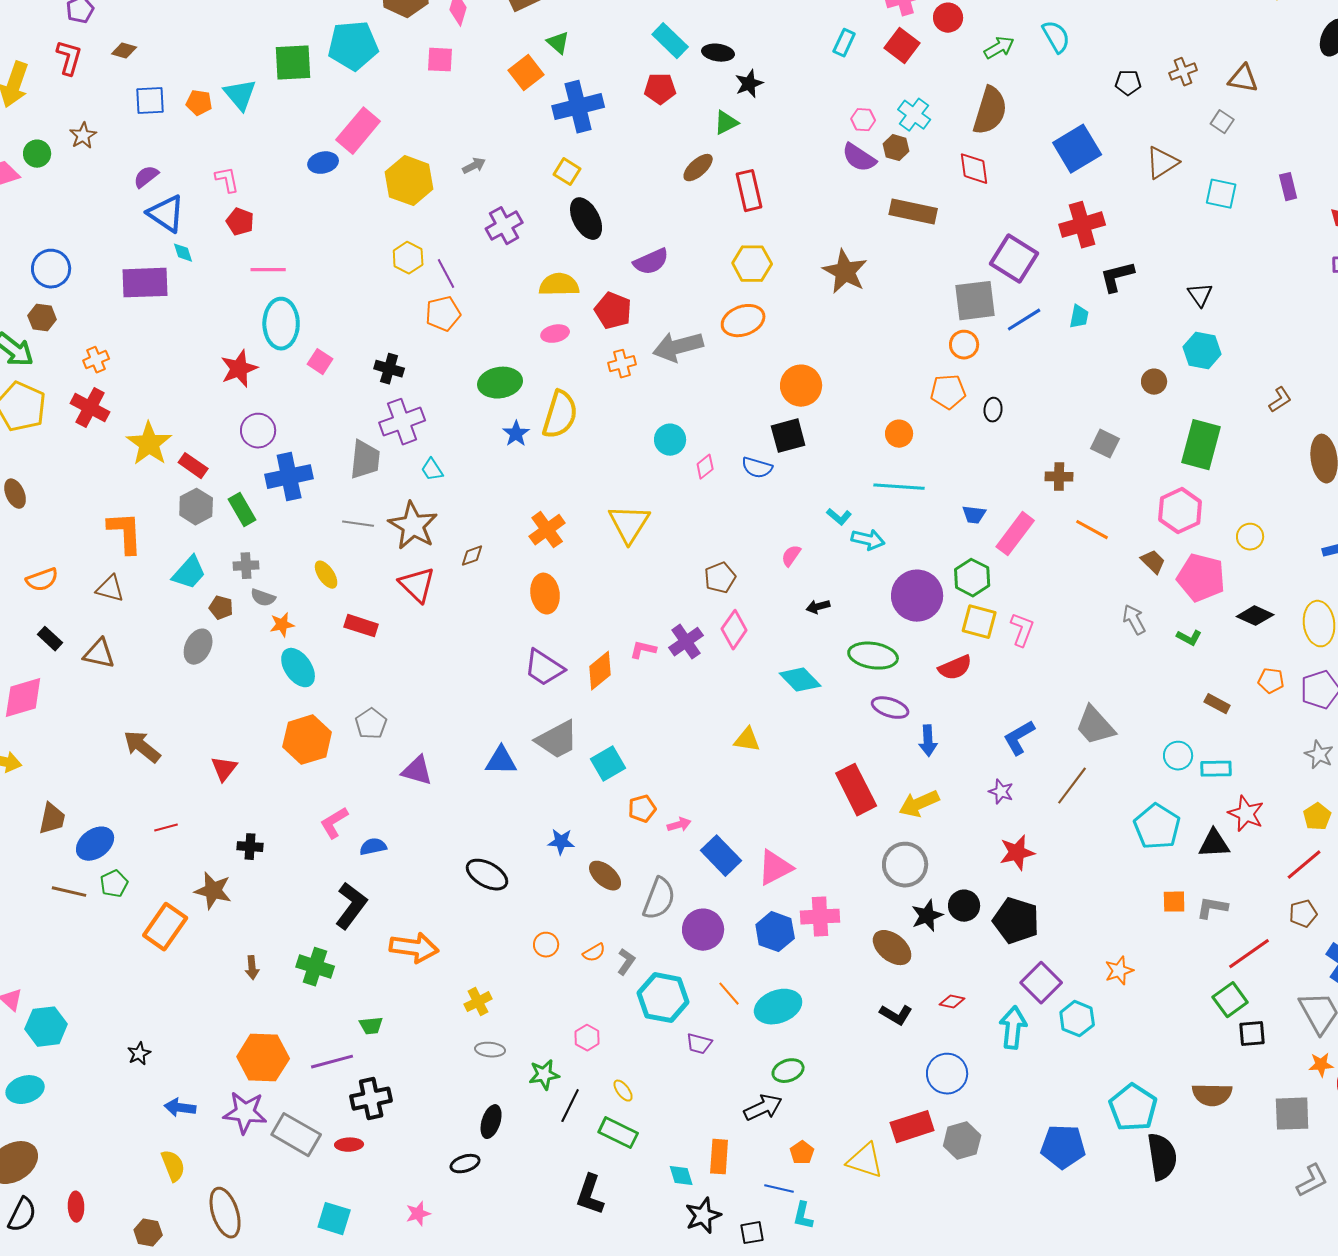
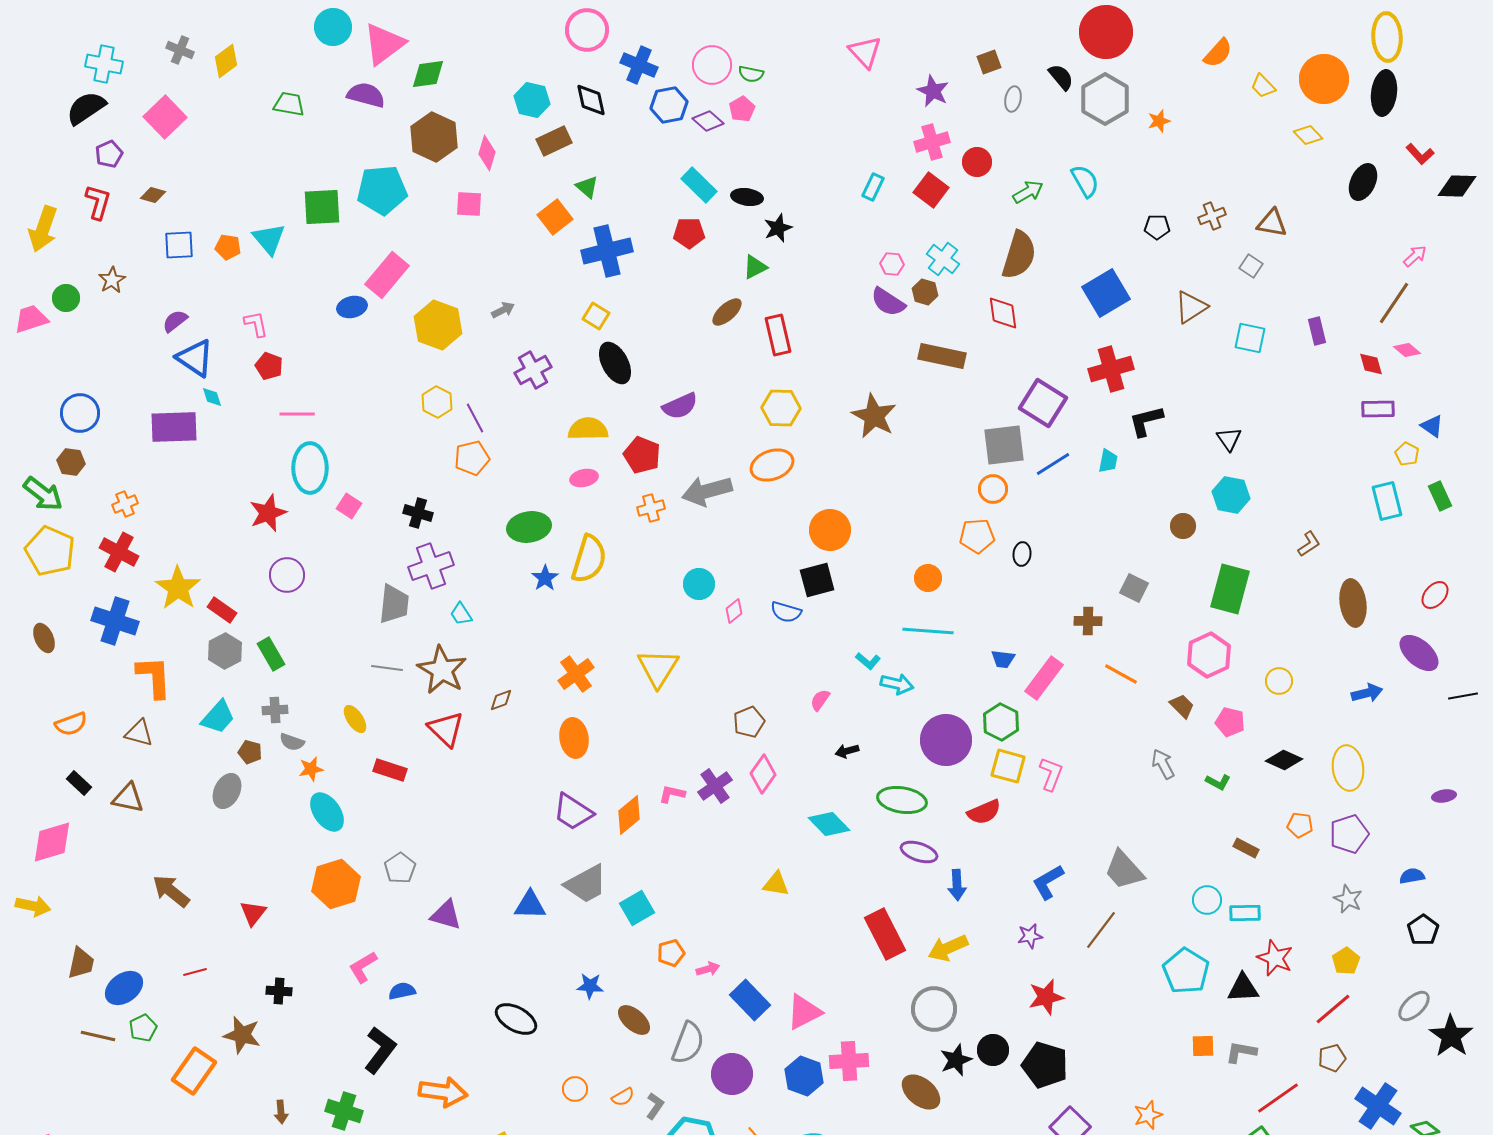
blue cross: (289, 477) -> (115, 621), moved, turned 30
pink pentagon: (1201, 578) -> (1230, 722), size x0.6
purple star: (1001, 792) -> (1030, 936), turned -30

